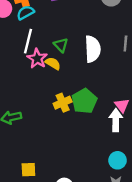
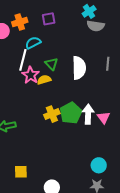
cyan semicircle: (25, 13) -> (33, 43), moved
yellow semicircle: (53, 63) -> (44, 80), turned -48
white arrow: (116, 120) -> (88, 114), moved

